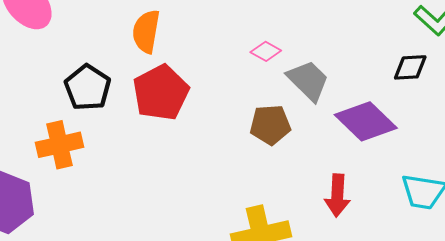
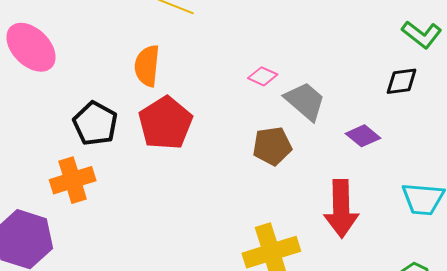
purple diamond: (366, 121) -> (363, 136), size x0.6
red arrow: (337, 195) -> (341, 209), size x1.4

